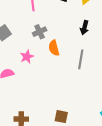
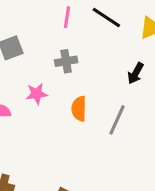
orange semicircle: (54, 48) -> (79, 109), moved

